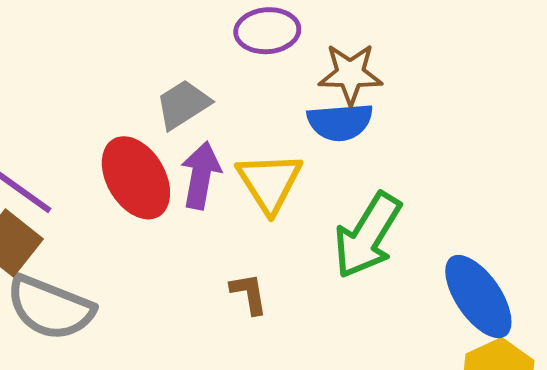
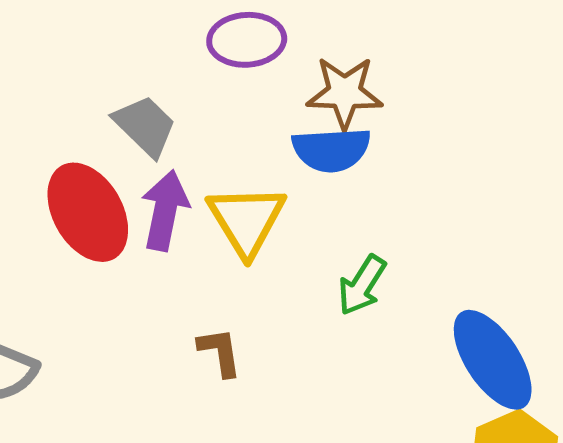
gray trapezoid: (183, 104) -> (145, 126), turned 76
green arrow: (367, 236) -> (362, 285), size x0.6

